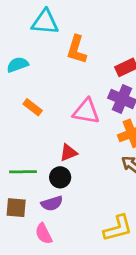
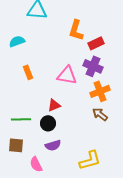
orange L-shape: (77, 49) -> (76, 30), moved
orange rectangle: (33, 107) -> (28, 72), turned 32
purple semicircle: (52, 203) -> (53, 145), moved

